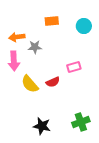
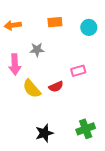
orange arrow: (17, 37) -> (13, 25), moved
black star: (42, 126) -> (44, 133), turned -30

